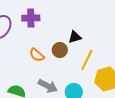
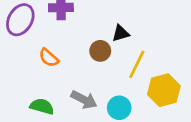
orange semicircle: (37, 55) -> (49, 58), moved

